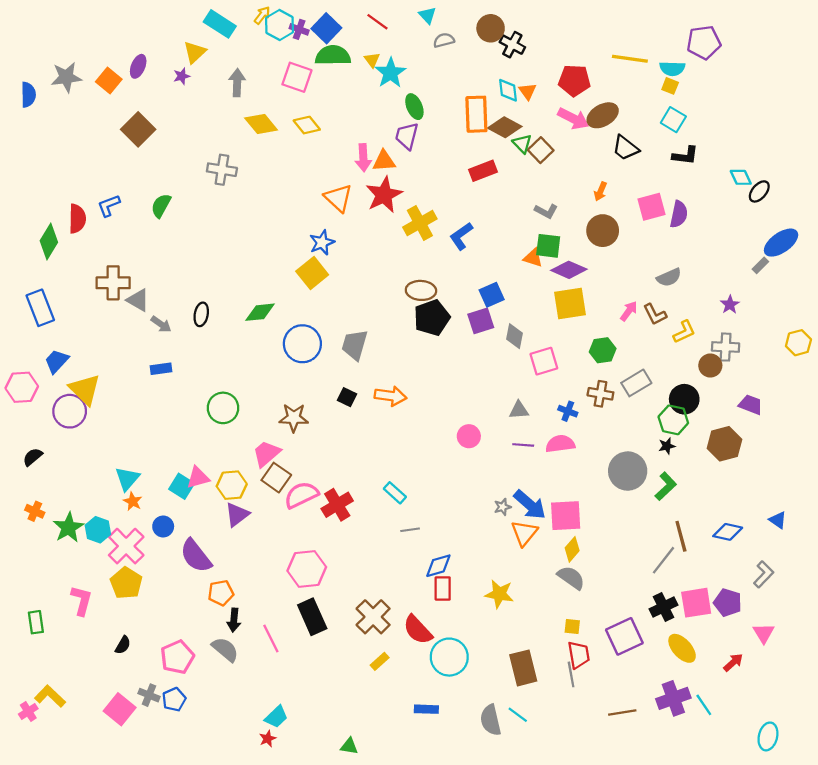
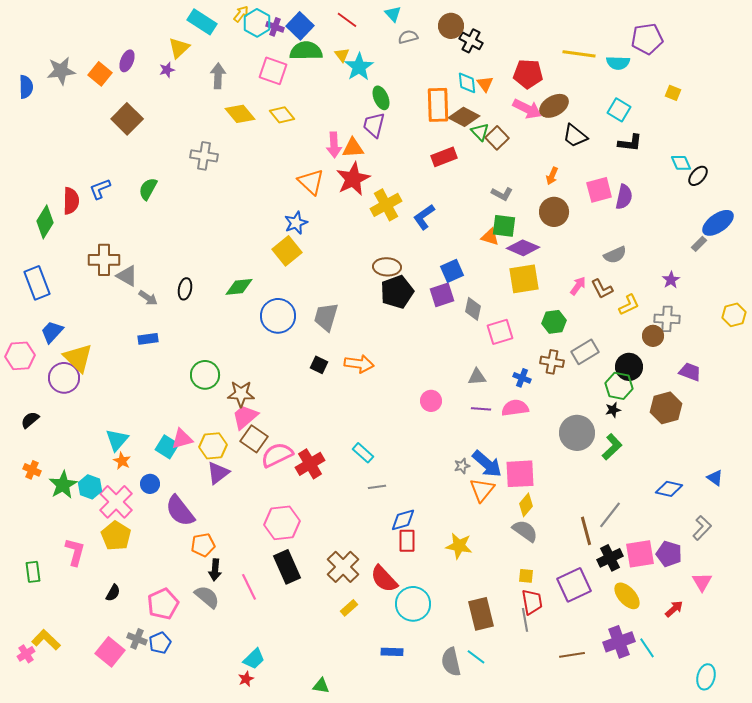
yellow square: (670, 86) -> (673, 93), moved
brown star: (294, 418) -> (241, 394), moved
brown line: (681, 536) -> (586, 531), moved

